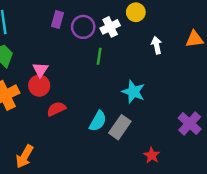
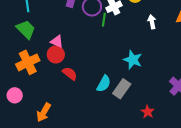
green line: (99, 56) -> (104, 20), moved
pink triangle: (40, 70) -> (57, 41), turned -40
red semicircle: (56, 109) -> (70, 74), turned 63

